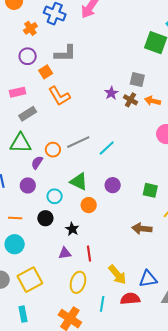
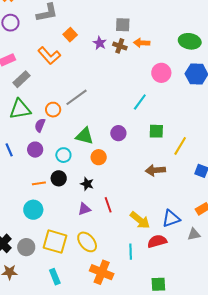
orange square: (46, 72) -> (70, 35), moved
cyan line: (107, 148) -> (140, 102), moved
orange line: (15, 218) -> (39, 183), moved
yellow square: (30, 280) -> (55, 242), turned -35
yellow ellipse: (78, 282) -> (87, 242), moved, turned -45

